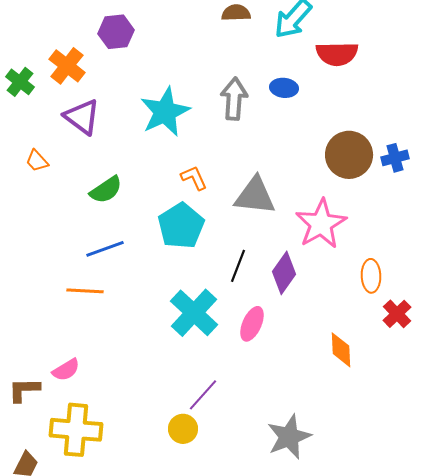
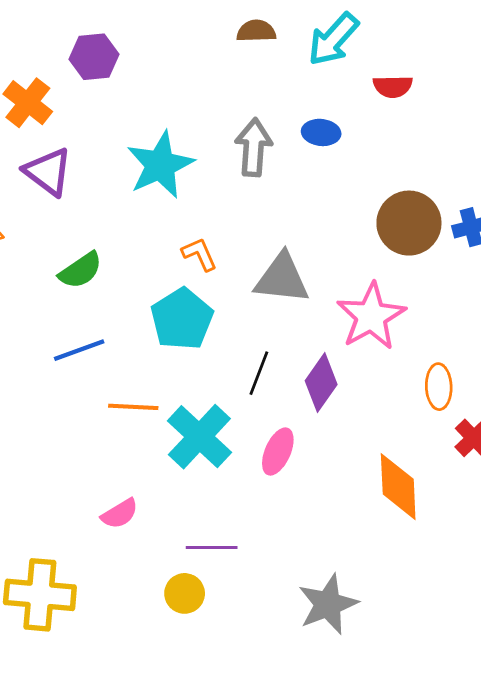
red semicircle: (337, 54) -> (393, 87), size x0.7
orange line: (85, 291) -> (133, 407), moved
orange diamond: (341, 350) -> (398, 487), size x1.4
pink semicircle: (66, 370) -> (120, 514), moved
purple line: (203, 395) -> (212, 547), turned 48

